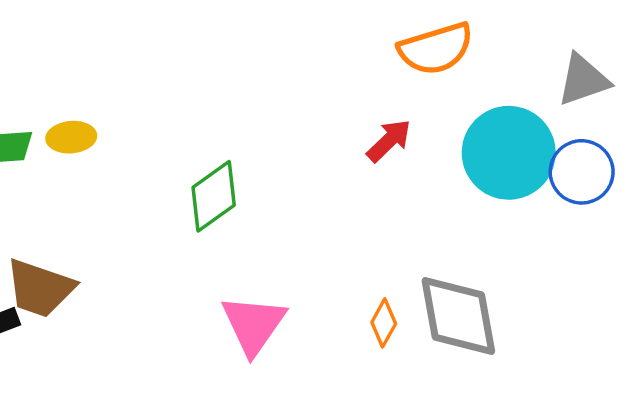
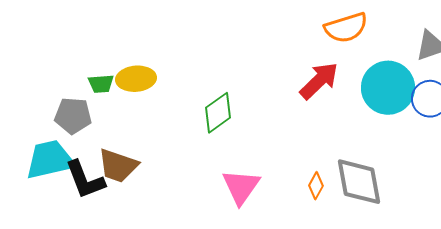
yellow ellipse: (71, 137) -> (136, 79), size x1.4
red arrow: (389, 141) -> (319, 81), size x1.5

